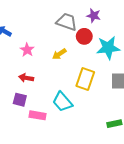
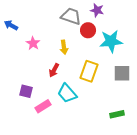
yellow arrow: (59, 54) -> (64, 47), turned -64
red arrow: (26, 78) -> (54, 70), moved, turned -72
pink rectangle: (38, 115) -> (43, 106), turned -42

